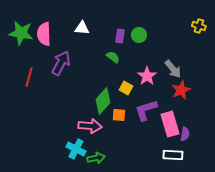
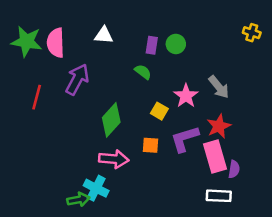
red star: (181, 90) -> (219, 126), moved
green diamond: (103, 101) -> (111, 120), moved
green arrow: (96, 158) -> (78, 200), moved

